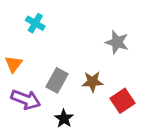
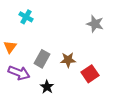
gray star: (117, 42) -> (95, 24), moved

